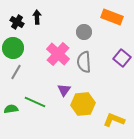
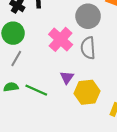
gray circle: (84, 32) -> (88, 16), size x1.5
green semicircle: (11, 109) -> (11, 87), moved

